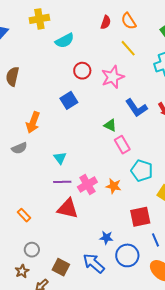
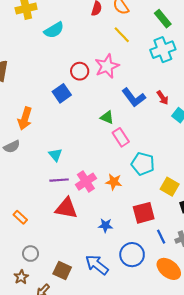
red circle: (82, 71) -> (80, 71), moved
blue star: (106, 238) -> (105, 225), moved

